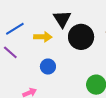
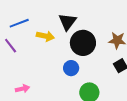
blue circle: (48, 67) -> (71, 68), moved

